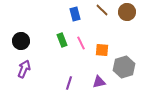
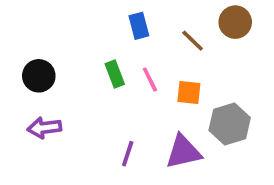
brown line: (102, 10) -> (193, 41), moved
purple arrow: (24, 69) -> (44, 128), turned -120
purple triangle: (99, 82) -> (183, 152), size x1.5

